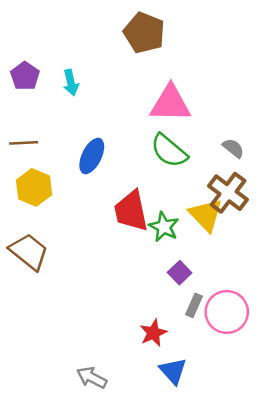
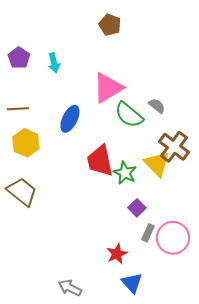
brown pentagon: (144, 33) -> (110, 25), size x0.7
pink triangle: (170, 104) -> (108, 88), moved, turned -32
gray semicircle: (233, 148) -> (157, 106), moved

